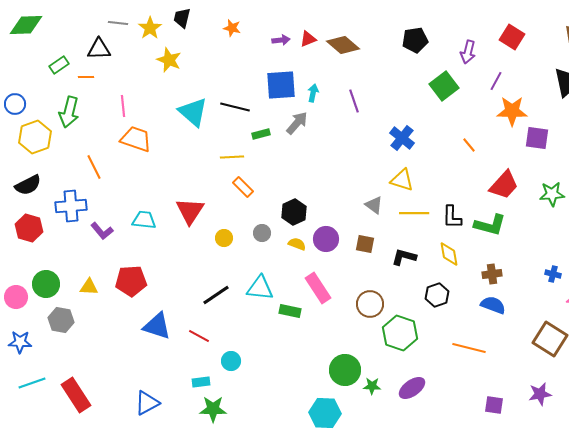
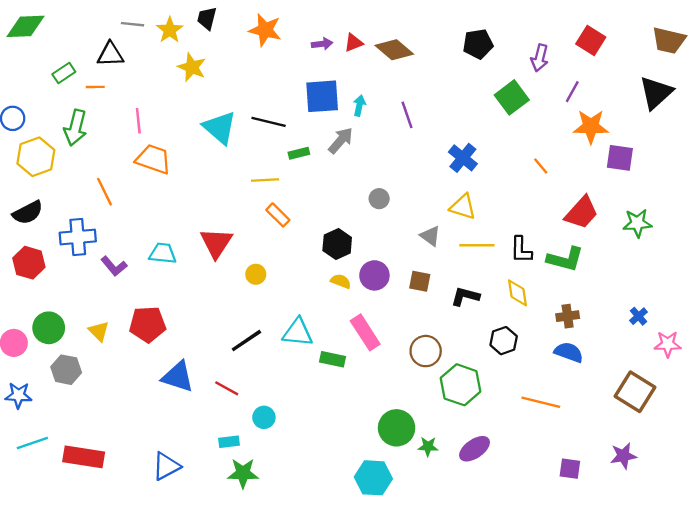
orange star: (232, 28) -> (265, 30), size x1.6
gray circle: (262, 233) -> (379, 199), moved
blue cross: (553, 274) -> (639, 316), turned 35
yellow triangle: (89, 287) -> (99, 331), turned 42
red rectangle: (76, 395) -> (84, 457), turned -48

